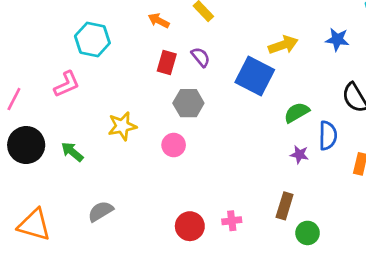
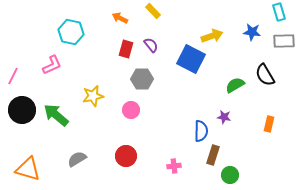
green semicircle: (297, 113) -> (235, 85), moved
blue semicircle: (328, 136) -> (201, 131), moved
green arrow: (72, 152) -> (56, 115), size x1.5
red circle: (190, 226) -> (126, 156), moved

